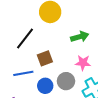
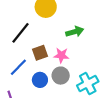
pink star: (83, 63) -> (61, 55), moved
blue line: (23, 73) -> (18, 67), turned -36

